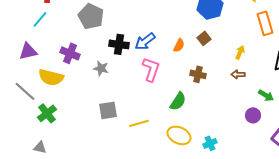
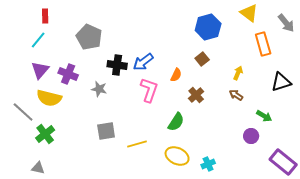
orange semicircle: (179, 45) -> (176, 75), moved
purple triangle: (28, 51) -> (40, 70), moved, turned -36
brown cross: (198, 74) -> (196, 95), turned 35
brown arrow: (238, 74) -> (236, 95), turned 32

